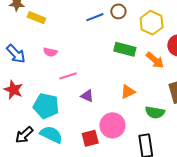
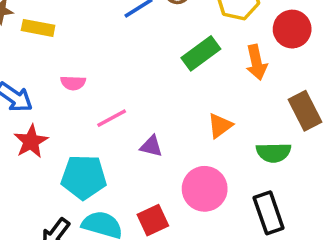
green rectangle: (125, 49) -> (201, 53), turned -40
orange arrow: (155, 60) -> (256, 62), turned 48
red star: (13, 90) -> (31, 141), moved, turned 30
red square: (90, 138) -> (153, 220), moved

